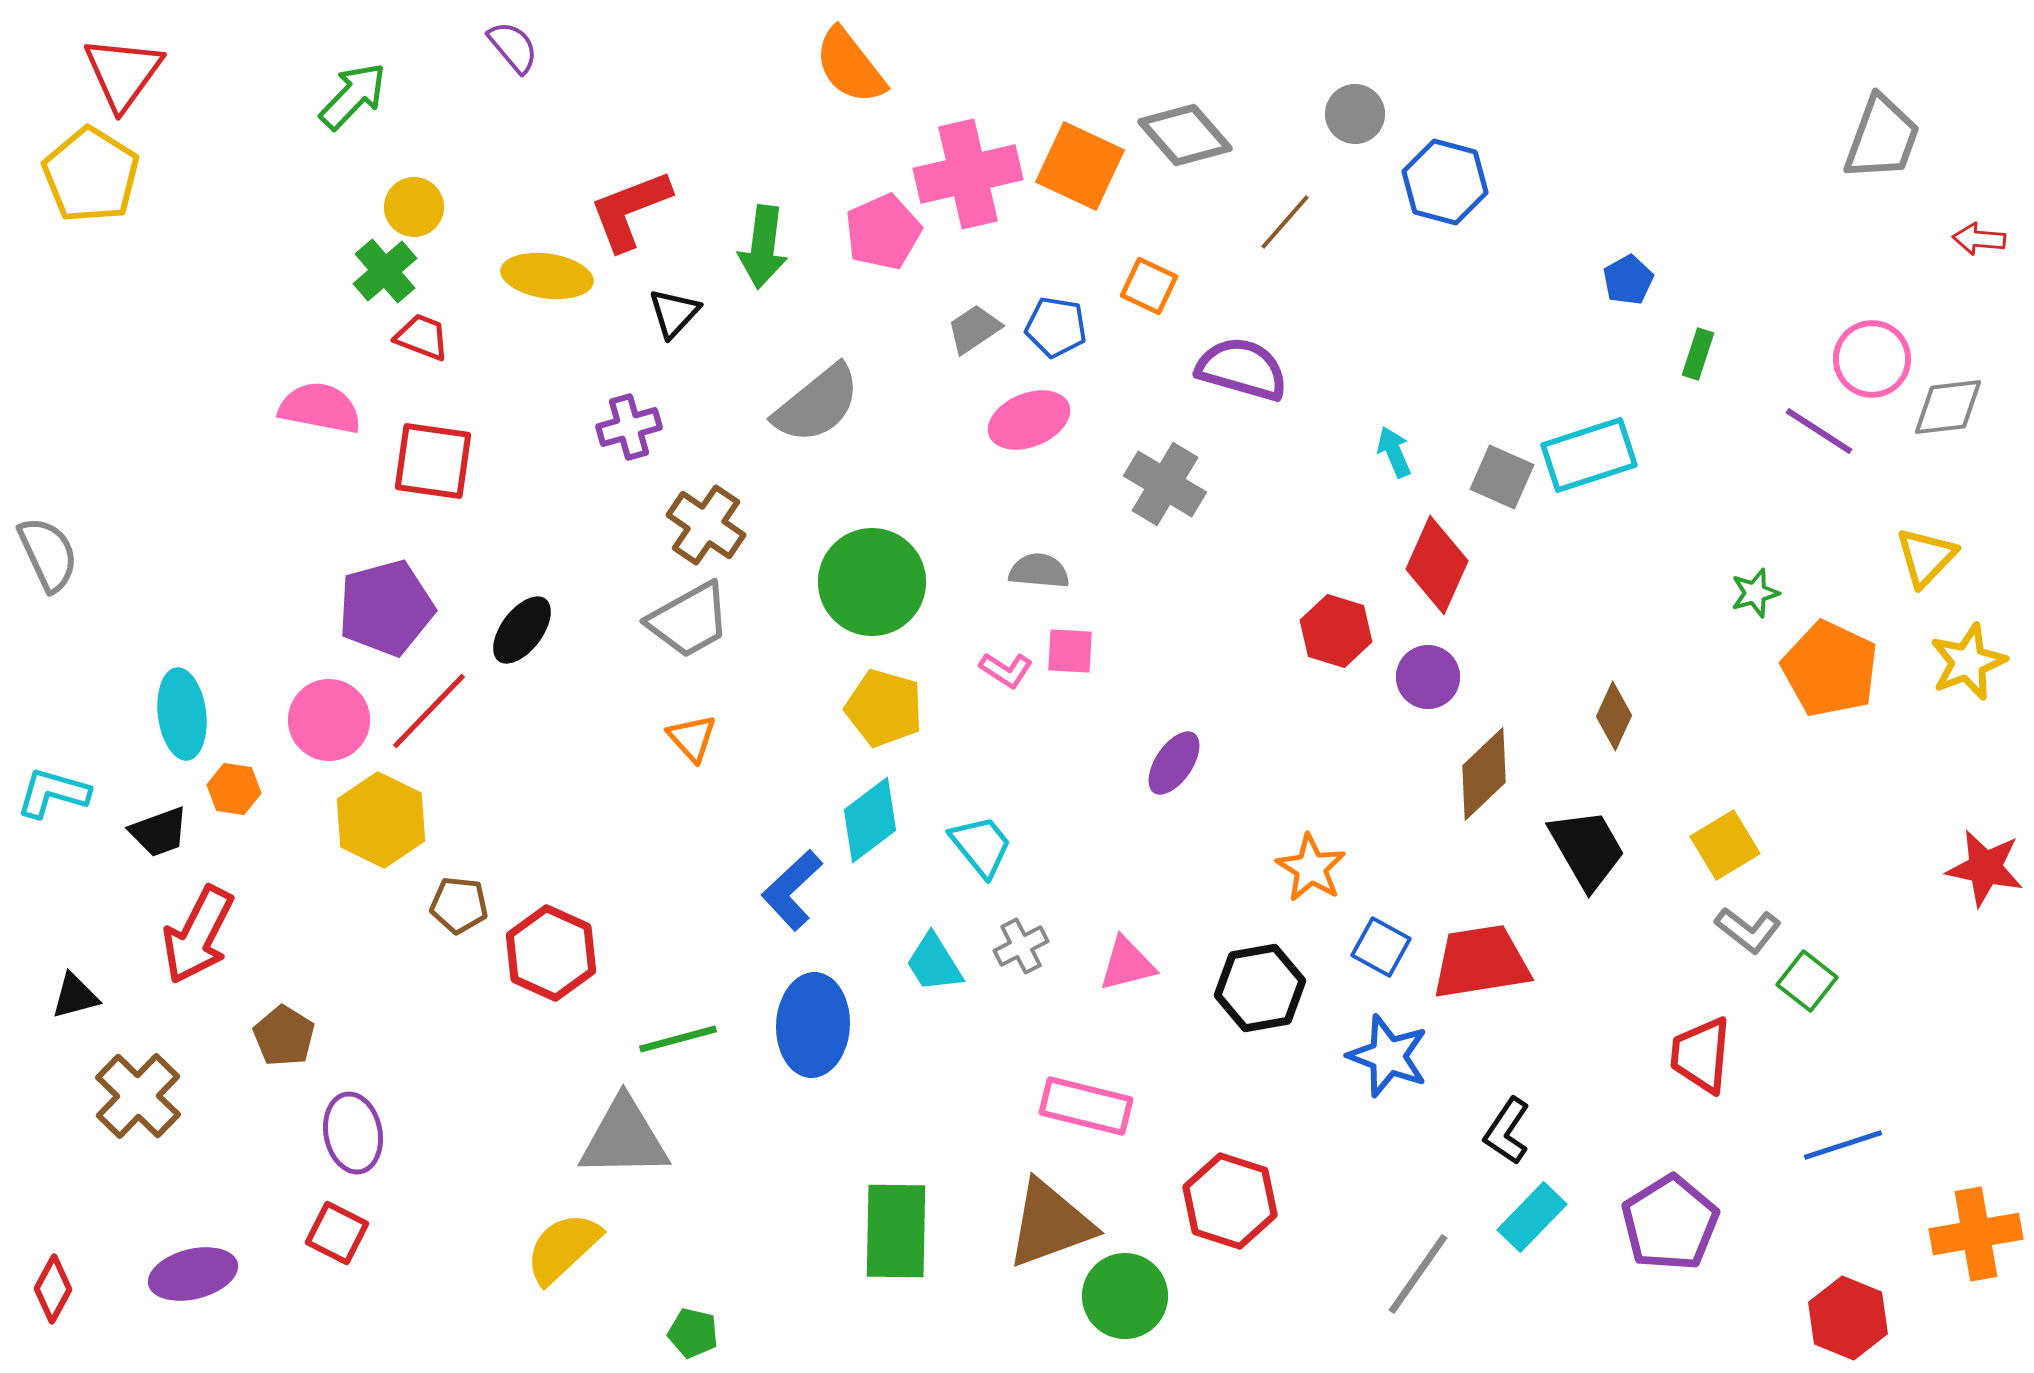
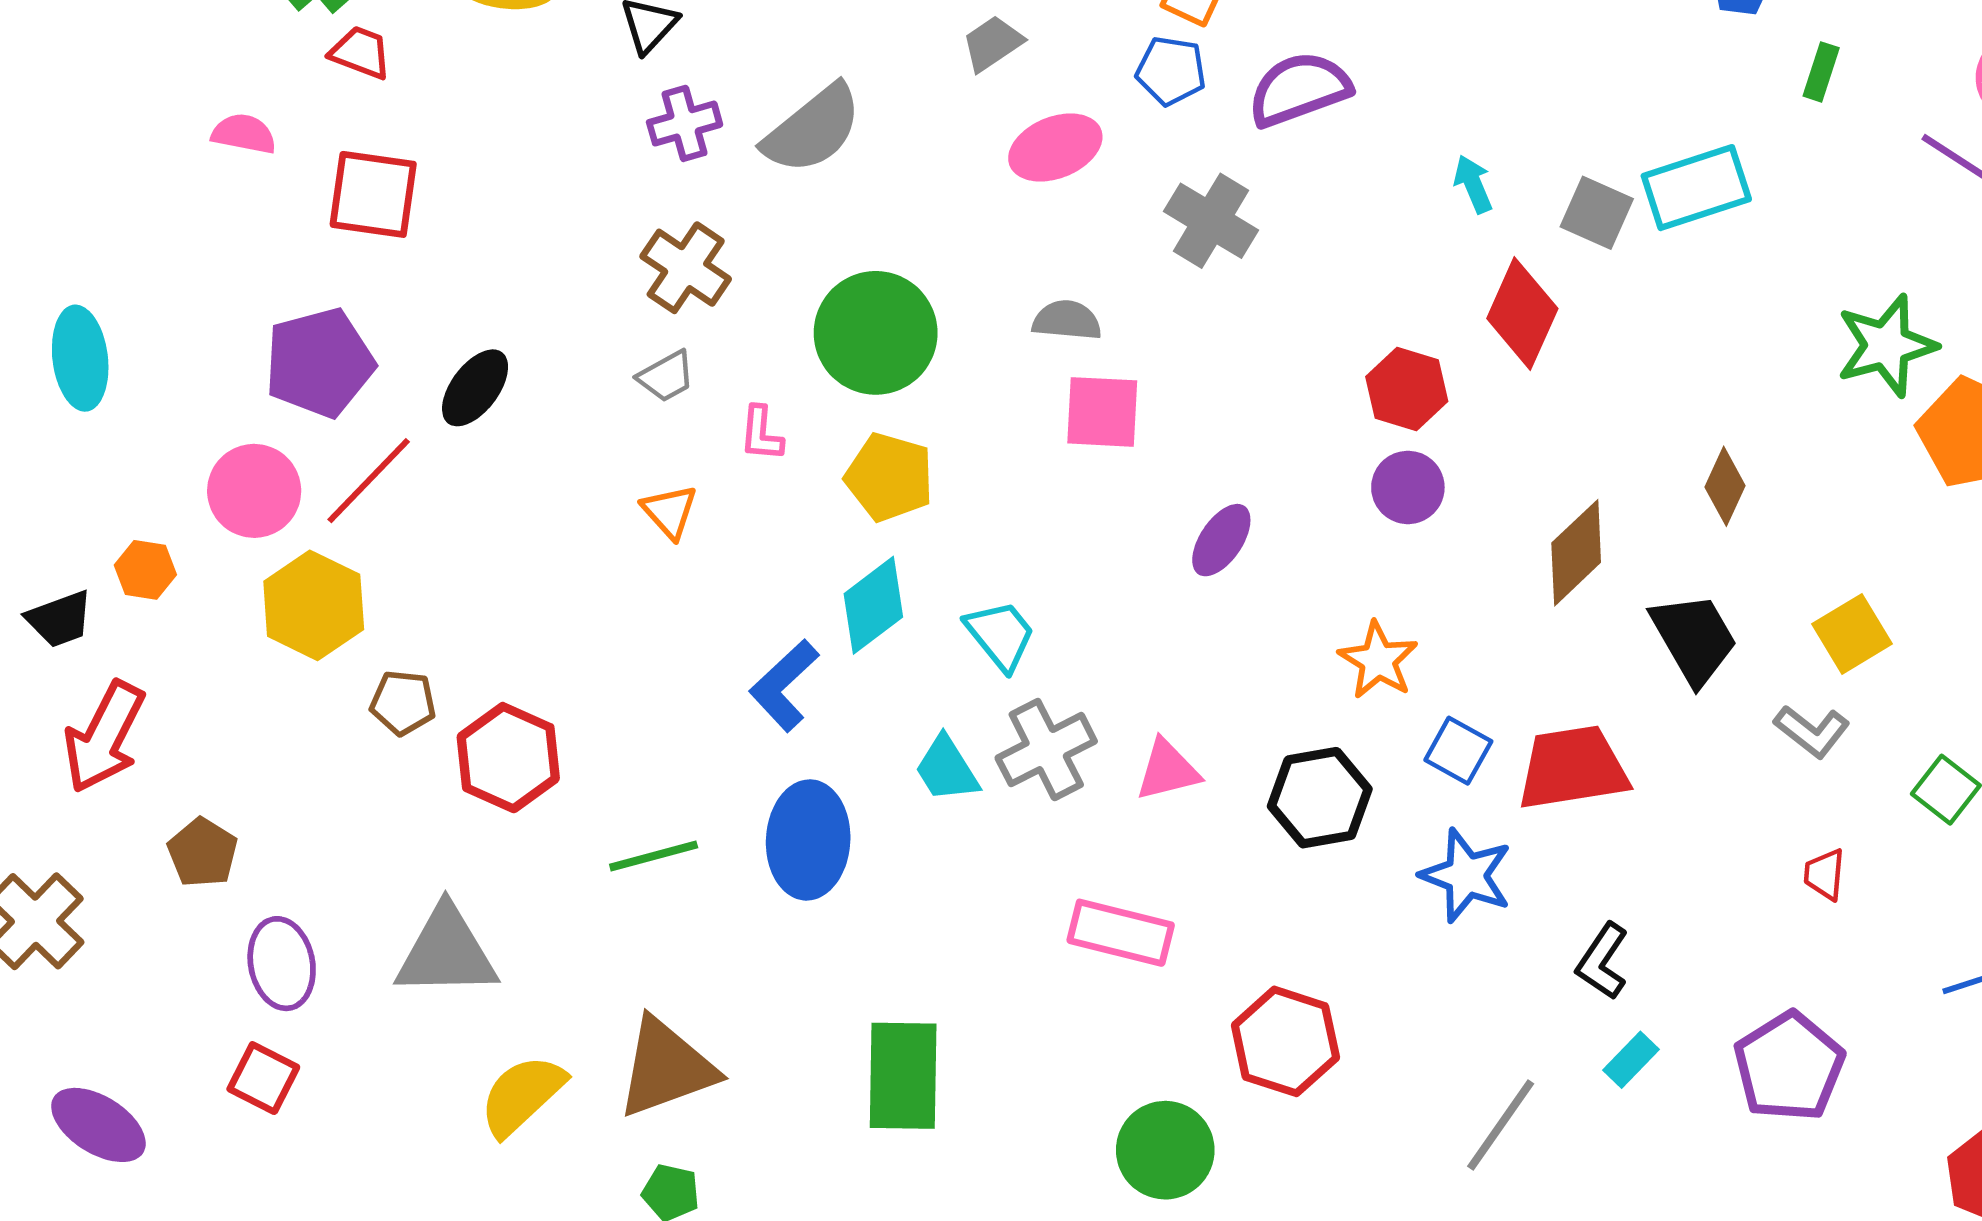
blue pentagon: (1056, 327) -> (1171, 71), moved
purple semicircle: (1242, 369) -> (1299, 89), turned -36
pink semicircle: (320, 408) -> (244, 134), size x0.7
purple cross: (629, 427) -> (685, 123), moved
green star: (1755, 593) -> (1886, 346), size x1.8
gray trapezoid: (689, 620) -> (666, 376), size x0.6
pink square: (1070, 651) -> (1102, 412), size x1.4
pink L-shape: (1006, 670) -> (761, 434), moved, turned 62
purple circle: (1428, 677) -> (1408, 487), moved
cyan ellipse: (182, 714) -> (80, 358), moved
gray L-shape: (1748, 930) -> (1812, 731), moved
gray cross: (1021, 946) -> (1046, 750), size x1.6
red trapezoid: (1701, 1055) -> (1825, 874), size x0.6
gray triangle: (624, 1138) -> (446, 952), moved
cyan rectangle: (1532, 1217) -> (1631, 1060), size x0.7
brown triangle: (1050, 1224) -> (666, 1068), moved
purple ellipse: (193, 1274) -> (98, 1125), turned 46

